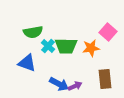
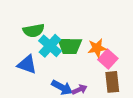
pink square: (108, 32) -> (108, 59), moved
cyan cross: (48, 46) -> (50, 46), size x1.5

